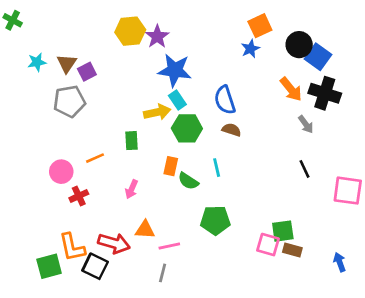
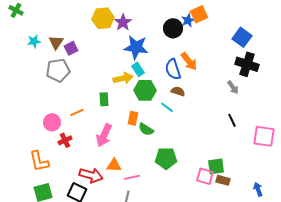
black circle: (299, 45) -> (173, 28), moved
blue star: (250, 49) -> (188, 20), moved
orange arrow: (291, 89) -> (189, 61), moved
cyan line: (217, 168) -> (167, 107), moved, turned -40
pink arrow: (132, 189) -> (104, 135), size x1.6
orange L-shape: (72, 247) -> (39, 161), moved

